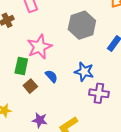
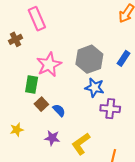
gray hexagon: (82, 25) -> (89, 59), moved
blue semicircle: (51, 76) -> (59, 110), moved

